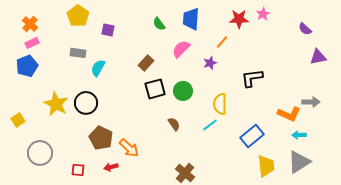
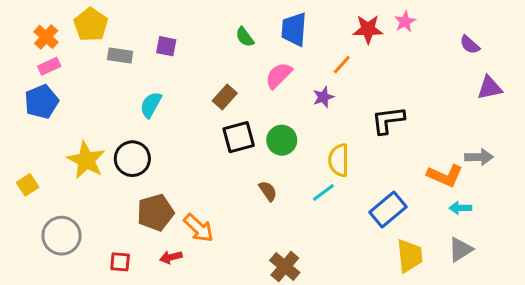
yellow pentagon: (78, 16) -> (91, 25), moved
gray rectangle: (78, 53) -> (120, 55), moved
brown pentagon: (101, 138) -> (155, 213), turned 30
gray triangle: (299, 162) -> (460, 250), size x0.7

